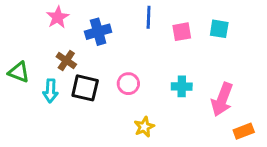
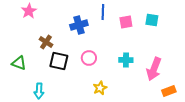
pink star: (58, 17) -> (29, 11), moved
blue cross: (98, 32) -> (79, 25), moved
green triangle: (19, 72) -> (19, 63), moved
cyan arrow: (50, 91) -> (39, 91), moved

